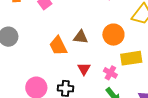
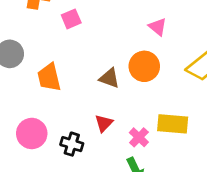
orange circle: (113, 35) -> (144, 66), moved
orange trapezoid: (58, 46) -> (49, 77), moved

